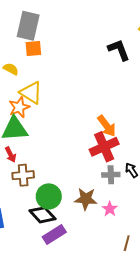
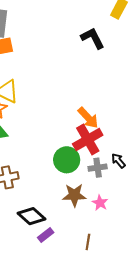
green circle: (49, 196) -> (67, 160), moved
purple rectangle: (54, 234) -> (46, 235), size x0.7
brown line: (127, 243) -> (88, 242), moved

